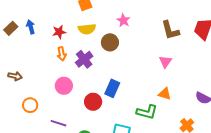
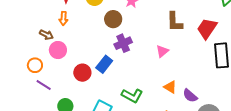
purple cross: (84, 59) -> (123, 43), moved
brown arrow: (15, 76) -> (46, 35), moved
orange triangle: (165, 94) -> (170, 87), moved
orange circle: (30, 105) -> (35, 65), moved

